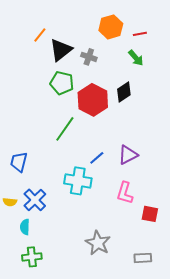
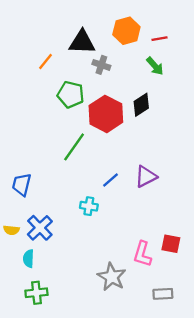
orange line: (40, 35) -> (46, 62), moved
black triangle: (61, 50) -> (82, 42), moved, turned 40
cyan cross: (78, 181) -> (89, 206), size x0.6
pink L-shape: (125, 193) -> (142, 254), moved

